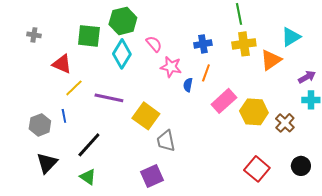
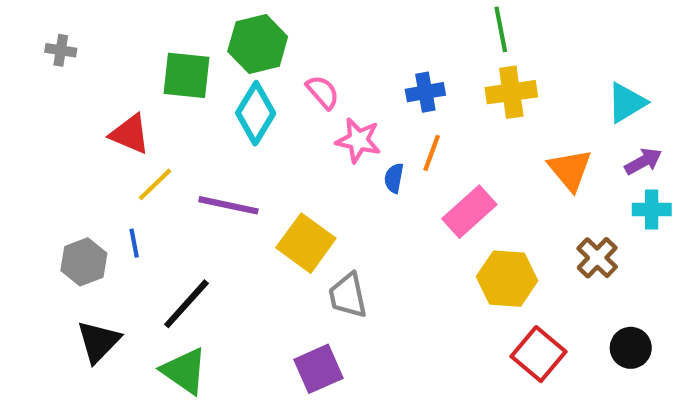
gray cross: (34, 35) -> (61, 50), moved
cyan triangle: (291, 37) -> (627, 103), moved
orange triangle: (271, 60) -> (570, 170), moved, turned -35
yellow hexagon: (254, 112) -> (507, 279), moved
green triangle: (88, 177) -> (184, 371), size x1.4

